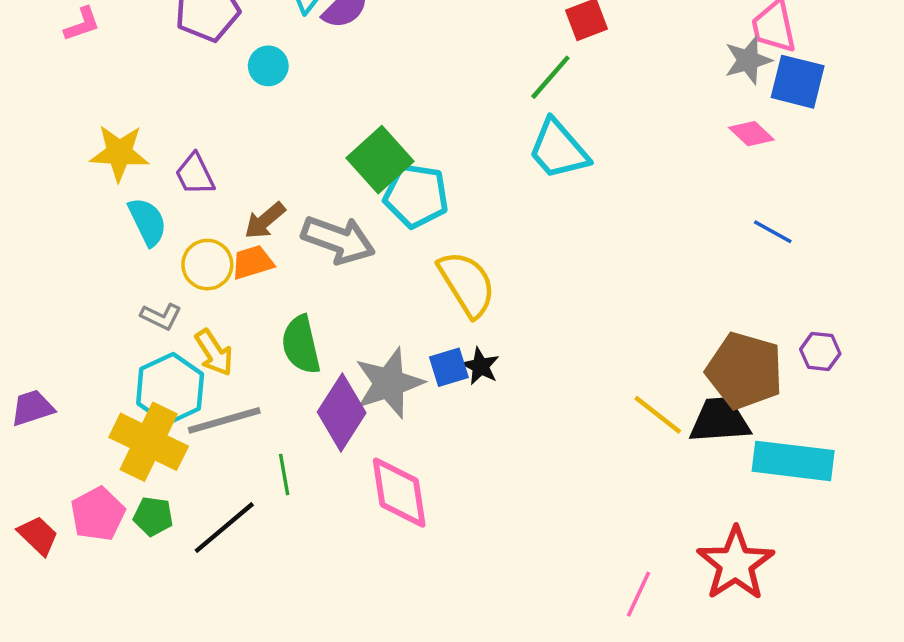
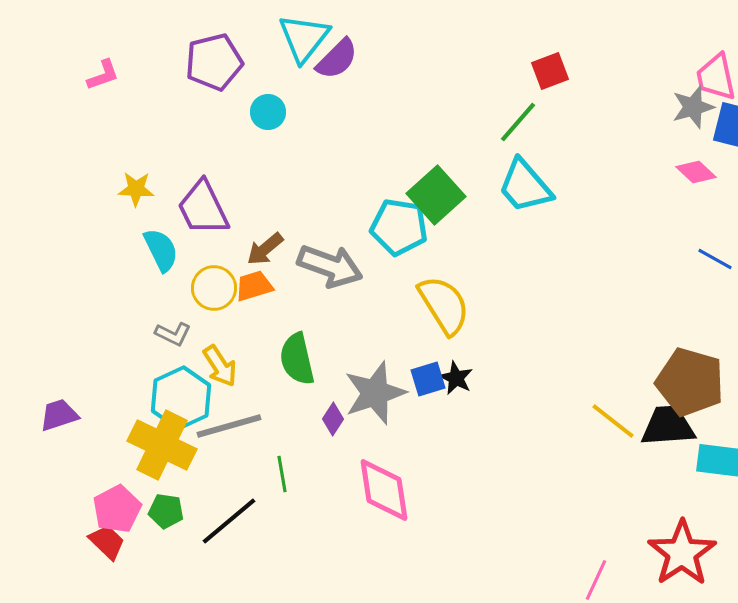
yellow star: (119, 153) -> (136, 189), size x0.7
green square: (380, 160) -> (436, 195), moved
purple trapezoid: (195, 174) -> (203, 208), size x1.5
purple diamond: (342, 412) -> (333, 419), size x0.5
red trapezoid: (38, 535) -> (107, 542), moved

